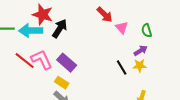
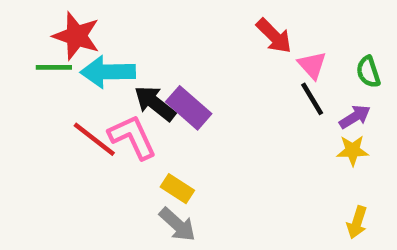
red star: (43, 15) -> (76, 36), moved
black arrow: (60, 29) -> (155, 103), moved, turned -84
purple rectangle: (67, 63) -> (189, 108), moved
black line: (122, 68) -> (312, 99), moved

